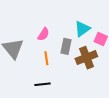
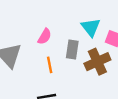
cyan triangle: (82, 29) -> (91, 27), turned -30

